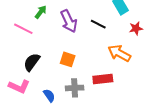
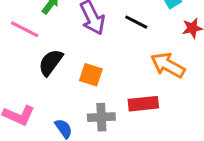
black semicircle: (32, 62) -> (51, 63), moved

